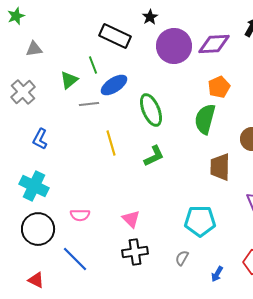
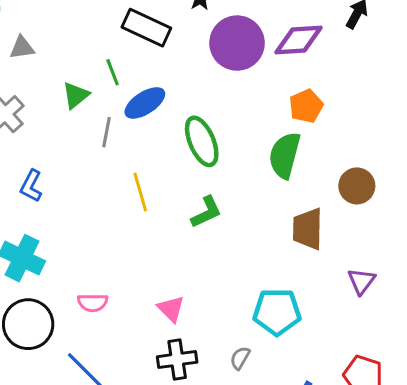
gray line: (89, 104) -> (106, 132), turned -72
gray semicircle: (182, 258) -> (240, 358), moved

